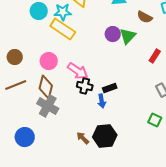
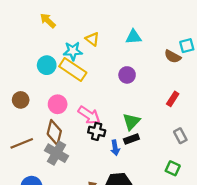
cyan circle: (39, 11) -> (47, 65), moved
brown semicircle: (145, 17) -> (173, 56), moved
green triangle: (128, 36) -> (131, 122), moved
brown line: (16, 85) -> (22, 143), moved
black rectangle: (110, 88) -> (131, 139), moved

